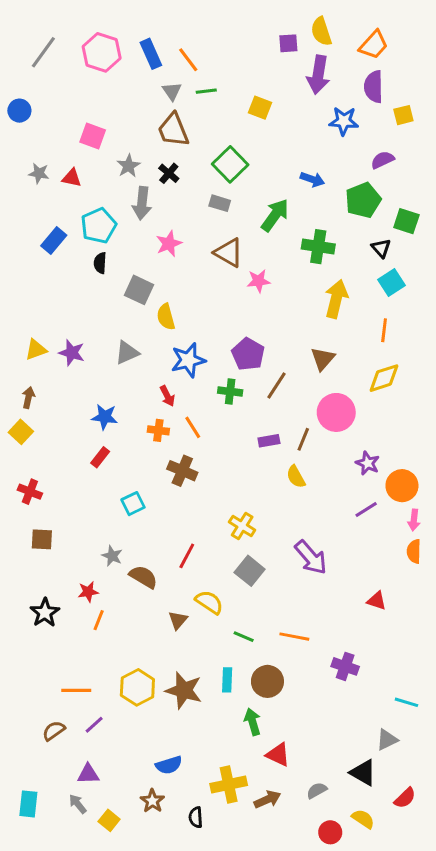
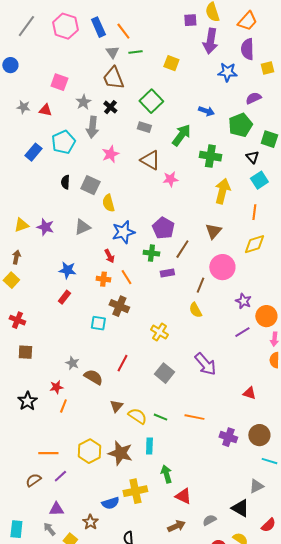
black semicircle: (100, 263) -> (65, 182), moved
purple rectangle: (269, 441) -> (167, 273), moved
cyan square: (133, 504) -> (98, 323), moved, turned 35
yellow cross: (242, 526) -> (159, 332), moved
yellow semicircle: (209, 602) -> (137, 416), moved
brown circle: (267, 681) -> (259, 435), moved
yellow cross: (229, 785) -> (135, 491), moved
brown star: (152, 801) -> (90, 522), moved

